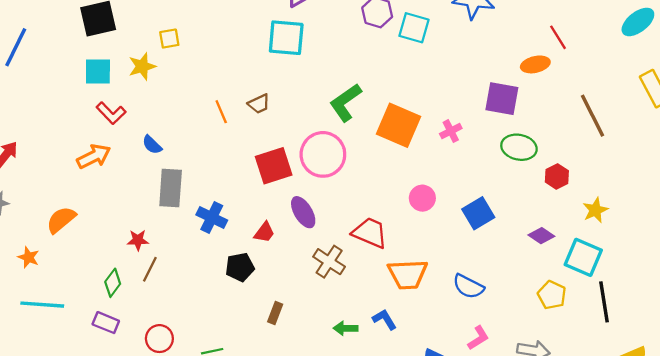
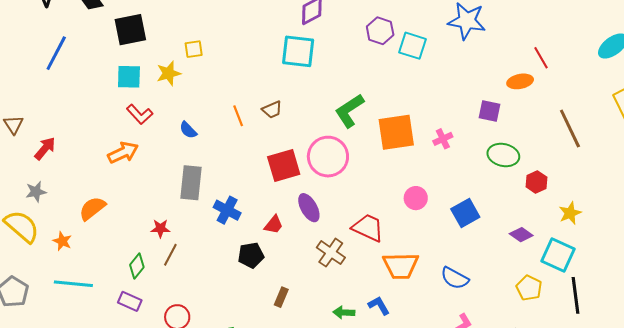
purple square: (502, 99) -> (489, 111), size x0.7
orange square: (399, 125) -> (396, 132), turned -33
blue semicircle: (152, 145) -> (188, 130), moved

